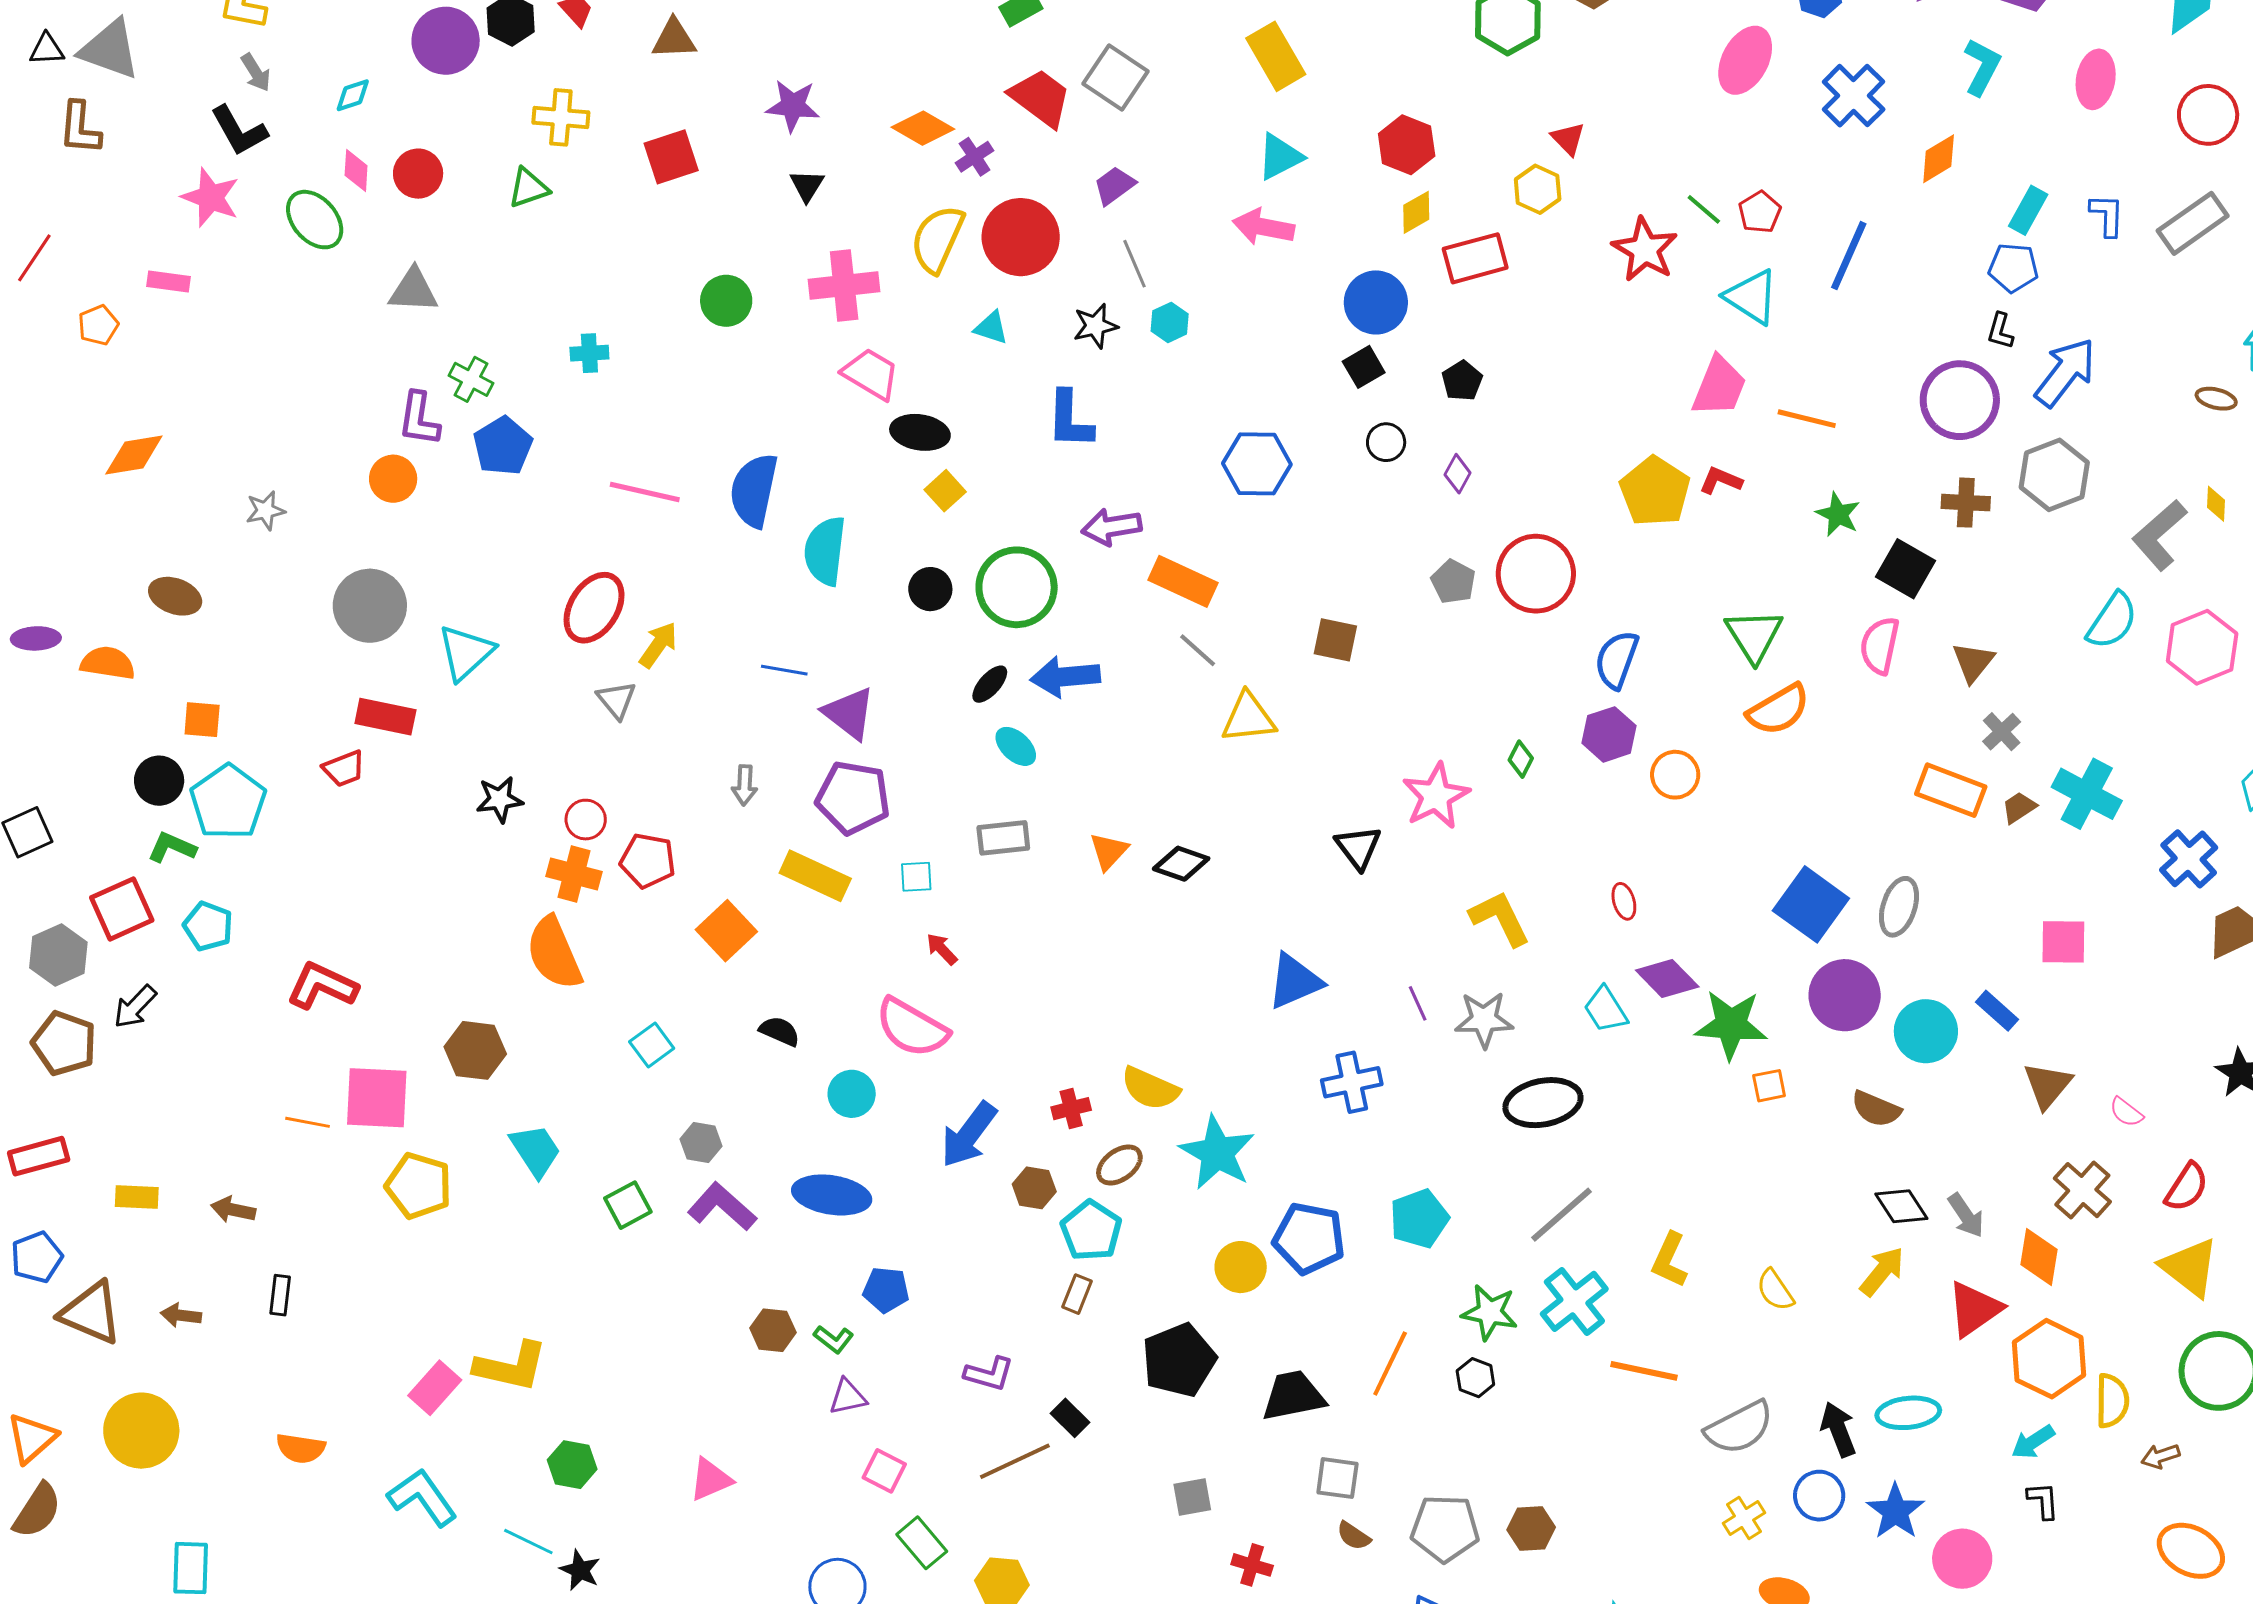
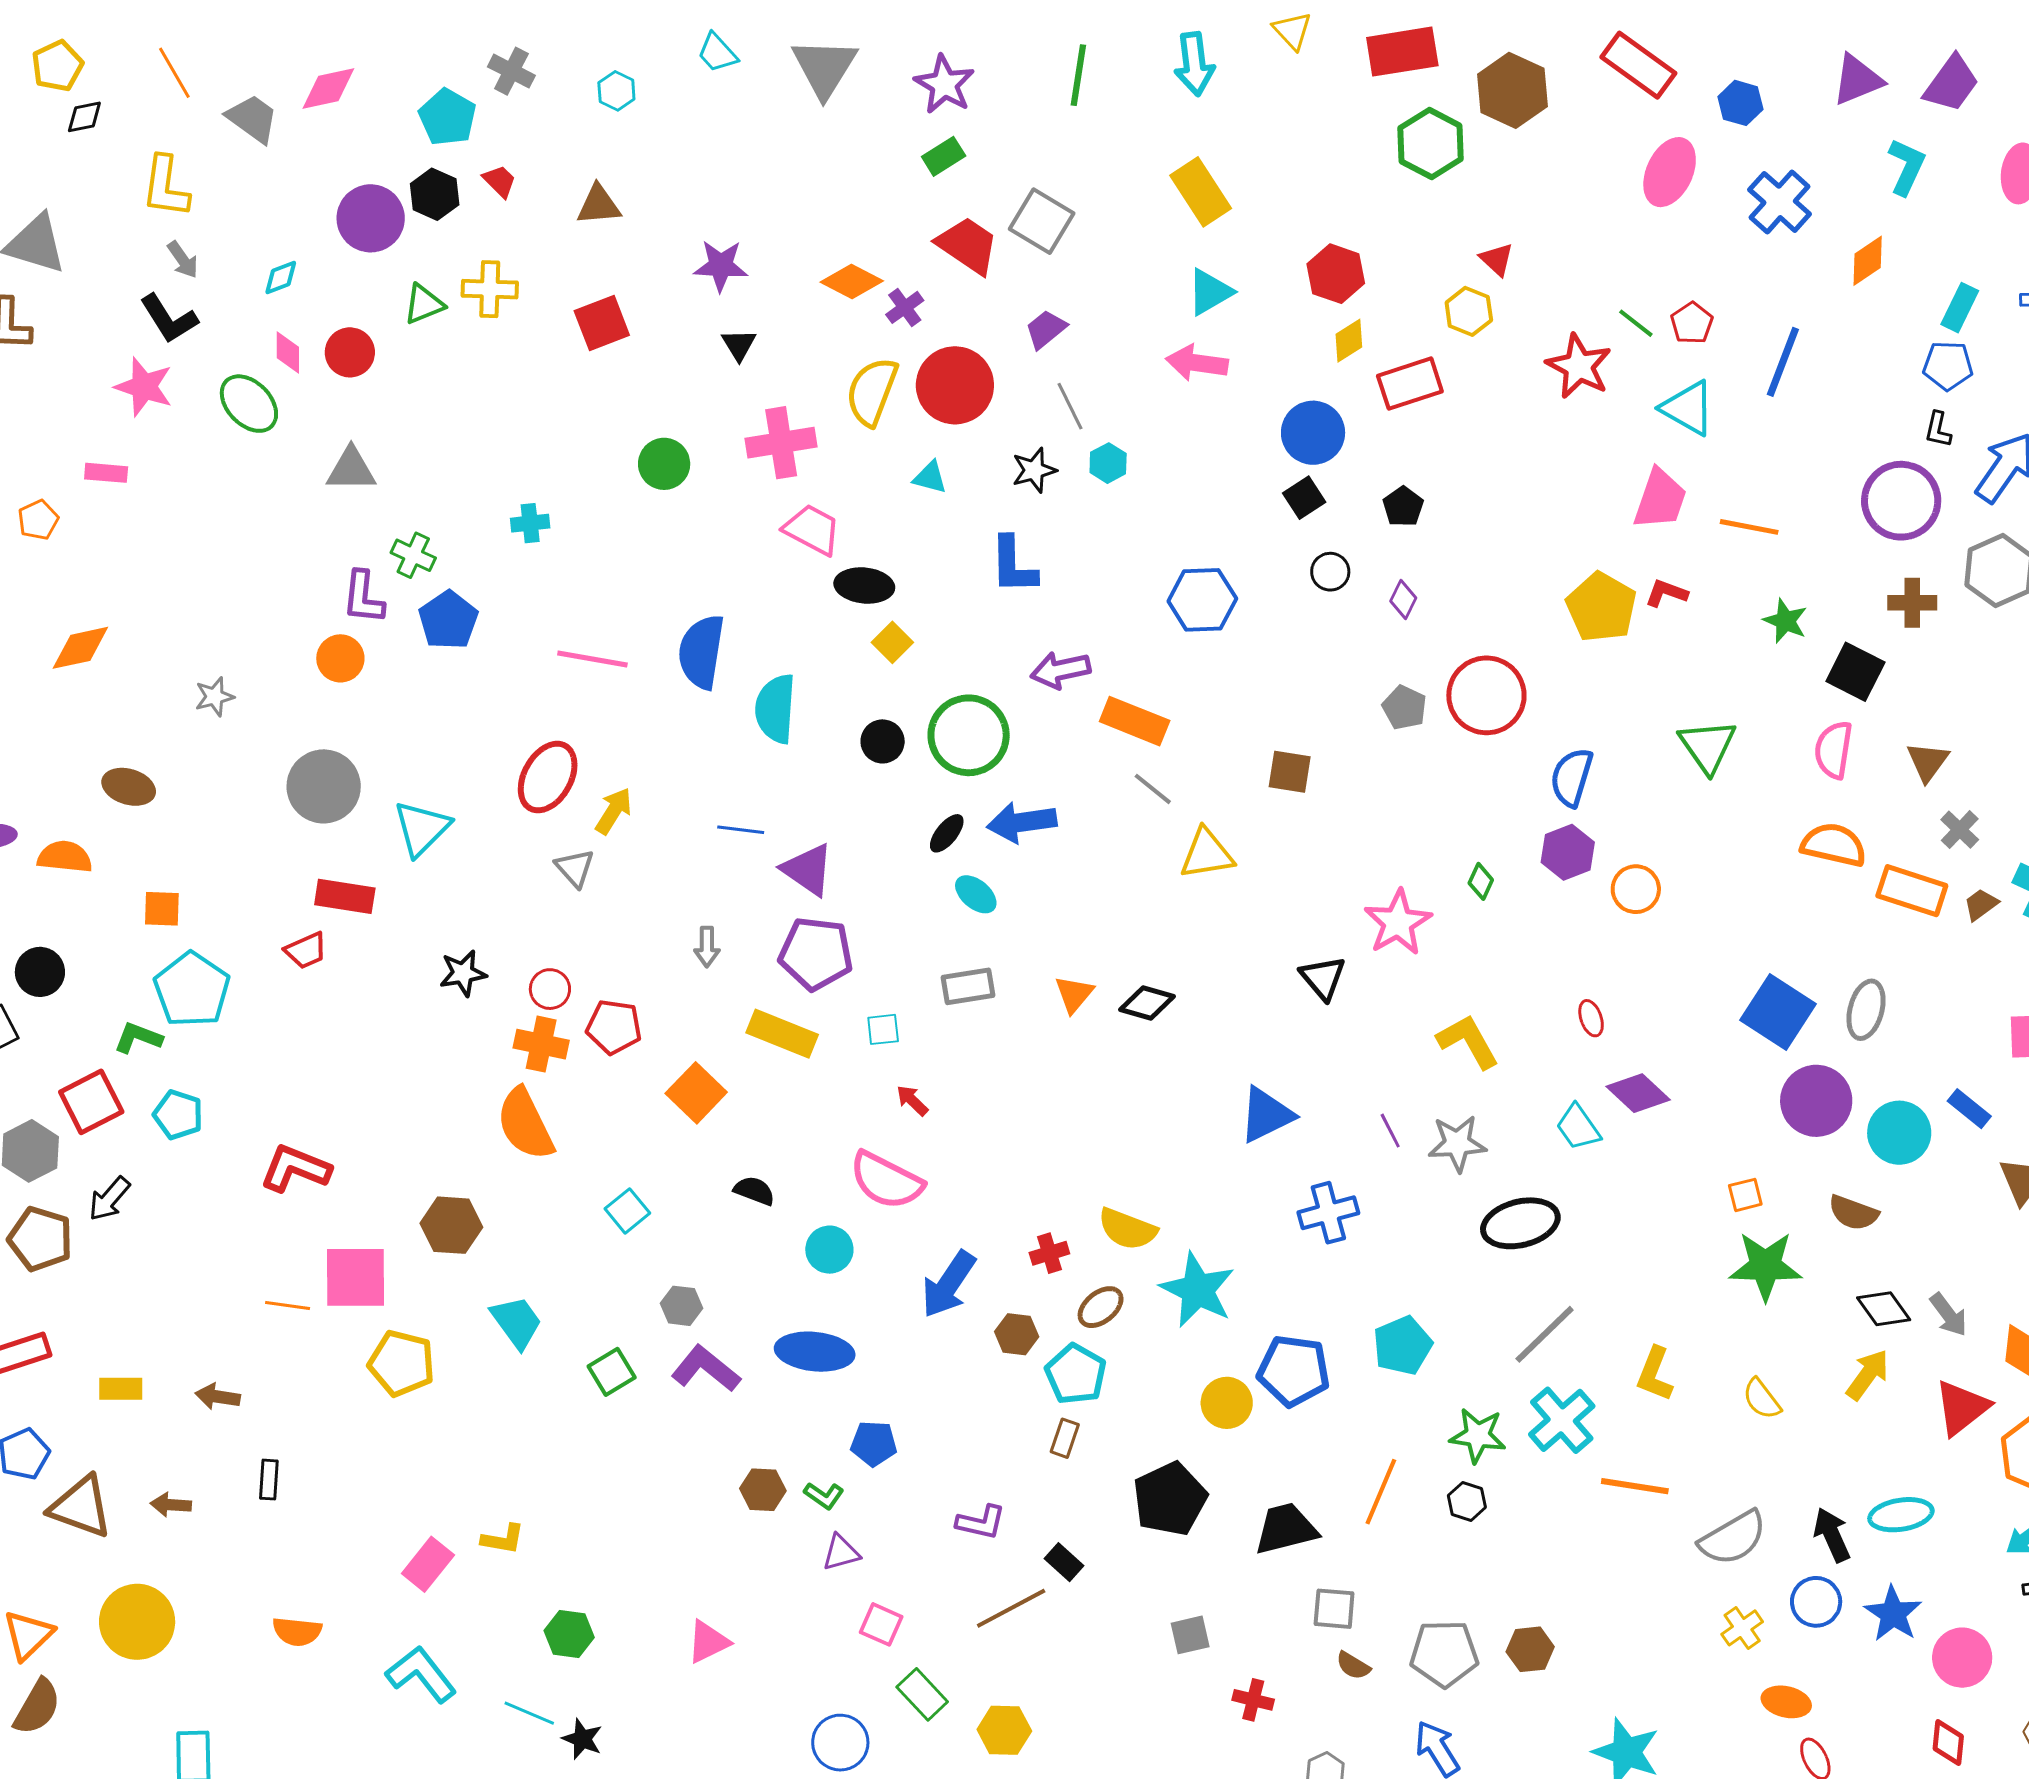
green triangle: (528, 188) -> (424, 304), moved
orange semicircle: (1778, 710) -> (1834, 845), moved, turned -134
black circle: (159, 781) -> (40, 972), moved
green star: (1731, 1025) -> (1765, 1266), moved
yellow L-shape: (511, 1367) -> (503, 1539), size x0.6

